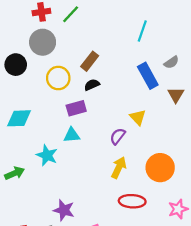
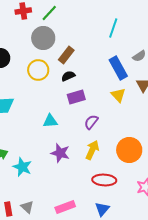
gray circle: (43, 42) -> (43, 38), moved
purple rectangle: (76, 108) -> (76, 97), moved
yellow triangle: (138, 117) -> (118, 95), moved
cyan star: (47, 155) -> (22, 167), moved
purple star: (64, 210) -> (60, 153), moved

